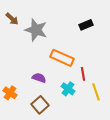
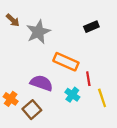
gray star: (36, 30) -> (38, 32), turned 30
purple semicircle: (39, 78) -> (41, 83), size x1.5
brown square: (40, 105) -> (32, 110), moved

